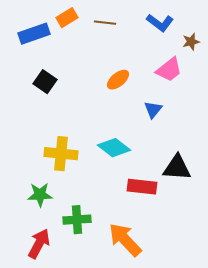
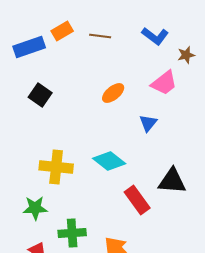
red rectangle: (142, 187) -> (137, 200), turned 48

